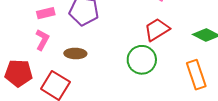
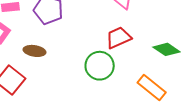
orange rectangle: (196, 75) -> (152, 88), turned -40

